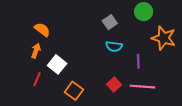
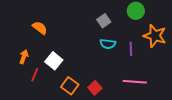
orange arrow: (36, 51) -> (24, 57), moved
purple line: (138, 61) -> (131, 49), moved
red square: (114, 84) -> (95, 88), moved

